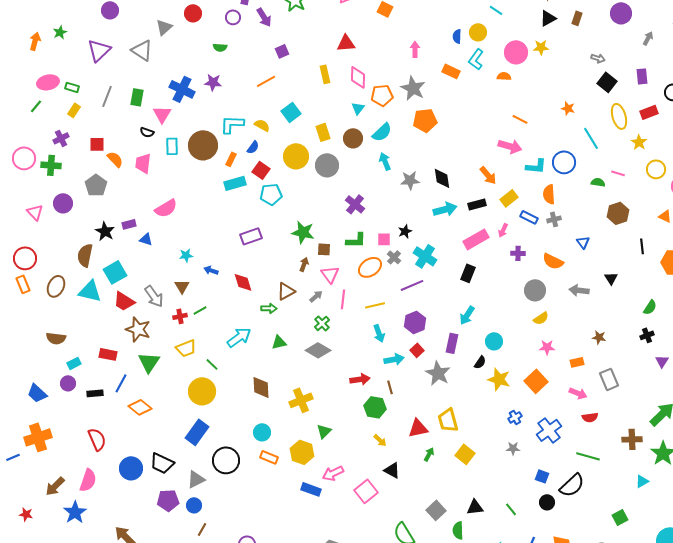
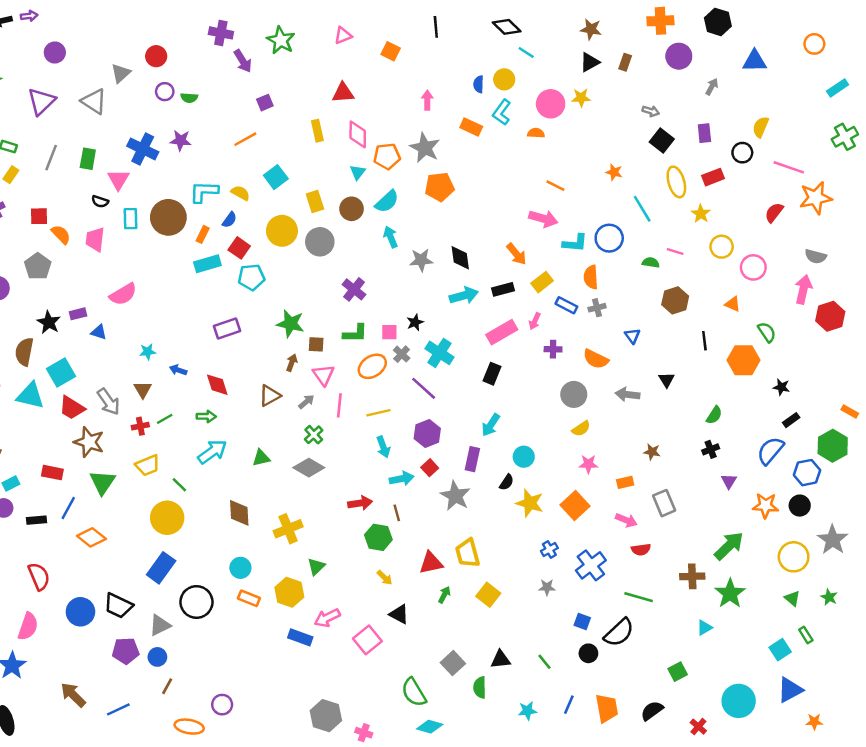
purple circle: (233, 17) -> (165, 92), moved
purple line: (412, 285) -> (424, 388), turned 65
green arrow: (269, 308) -> (206, 416), moved

